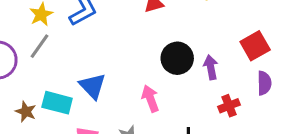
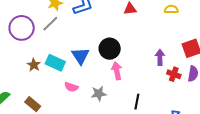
black circle: (177, 58) -> (110, 49), moved
red cross: (229, 106) -> (174, 74), moved, turned 32

